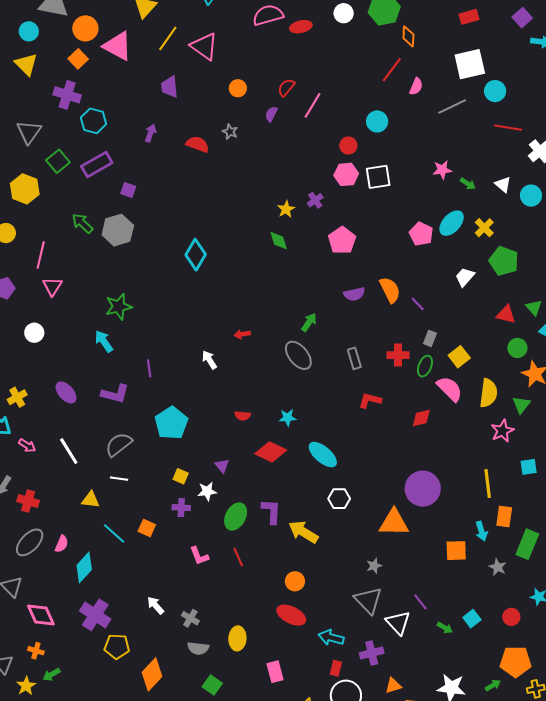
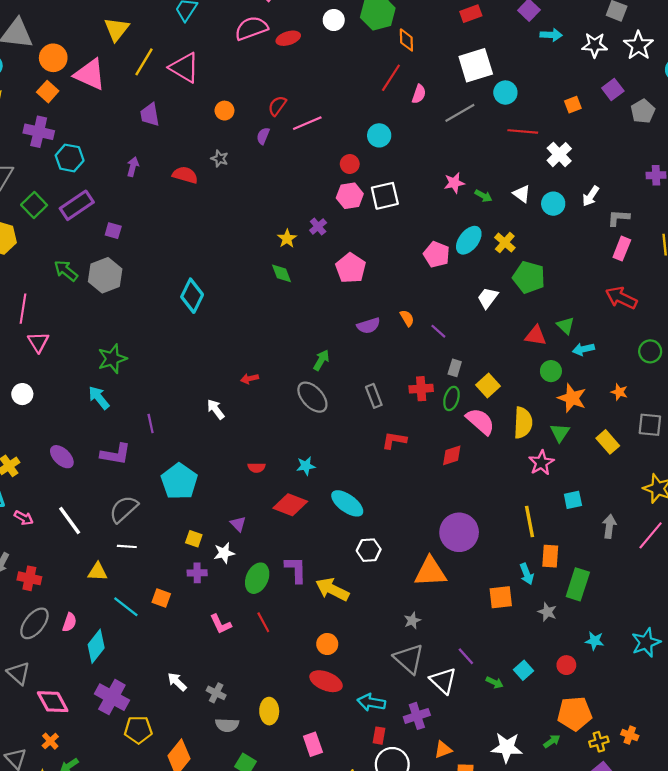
pink line: (312, 105) -> (307, 123), turned 40
orange semicircle: (390, 290) -> (407, 318), size x0.6
orange cross: (36, 651) -> (50, 741), turned 35

